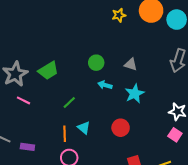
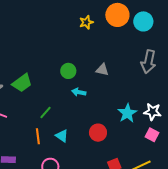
cyan star: (135, 94) -> (127, 113), moved
orange line: (65, 134) -> (38, 136), moved

